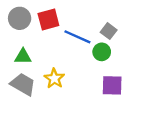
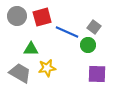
green triangle: (23, 56) -> (31, 49), moved
yellow star: (54, 78) -> (47, 68), turned 30

